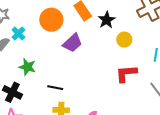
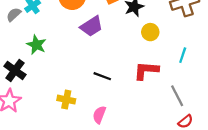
black line: (55, 88) -> (102, 76), moved

